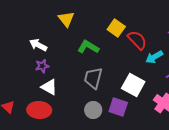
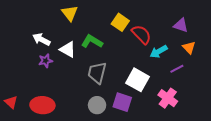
white triangle: (49, 87) -> (68, 50), moved

